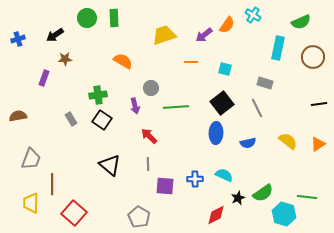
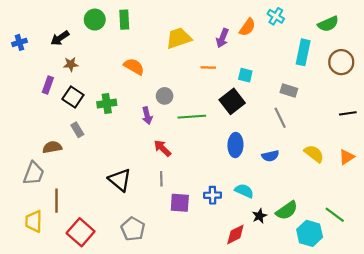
purple arrow: (204, 35) -> (222, 38), turned -30
black square: (222, 103) -> (232, 101), moved
brown semicircle: (18, 116) -> (52, 147), moved
black square: (102, 120) -> (73, 97), moved
green line: (307, 197) -> (335, 215), turned 30
gray pentagon: (139, 217) -> (133, 229), moved

